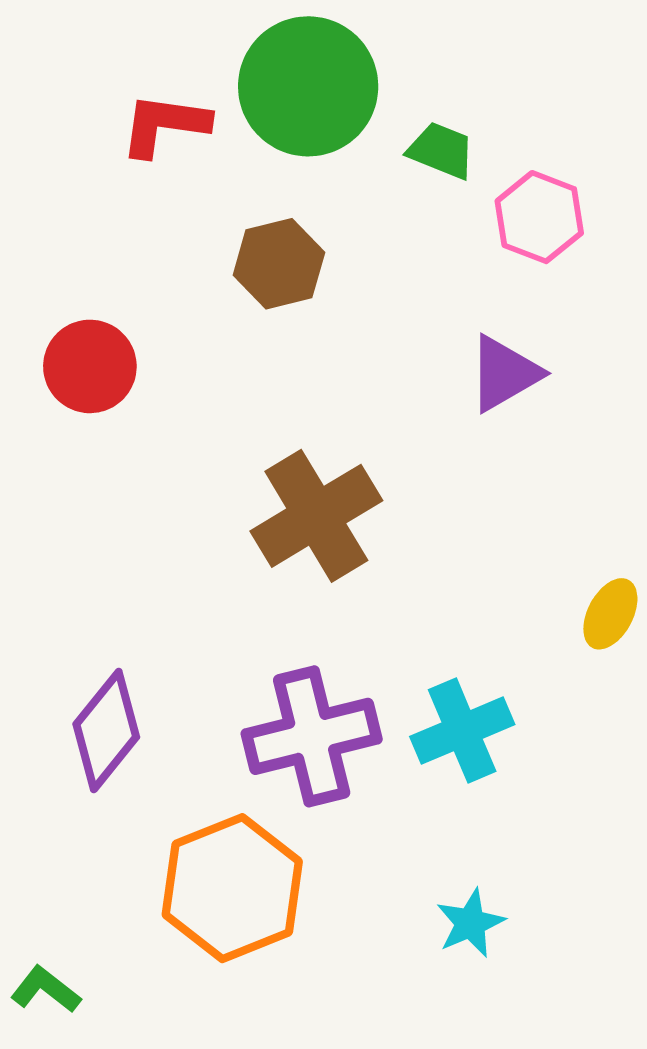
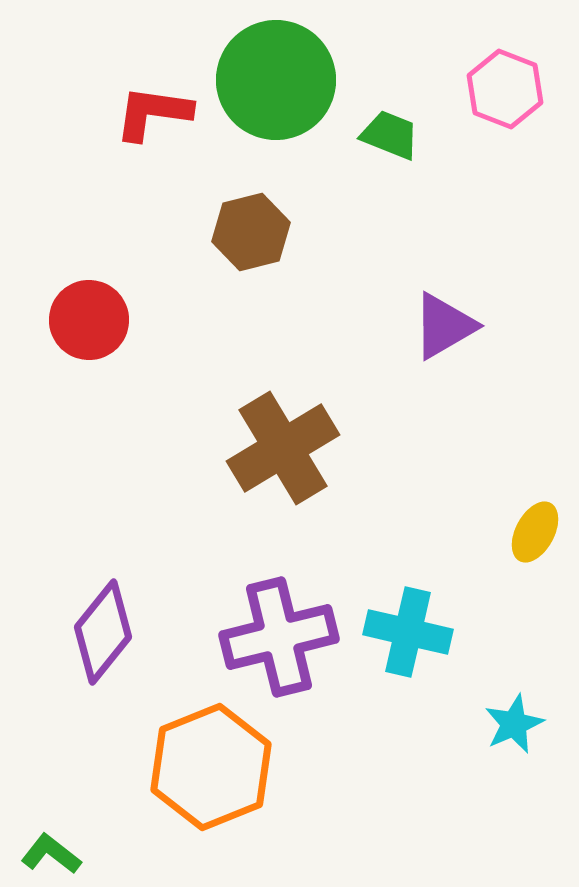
pink hexagon: (539, 217) -> (505, 89), moved
cyan cross: (462, 731) -> (408, 632), turned 36
cyan star: (470, 923) -> (514, 724), moved

